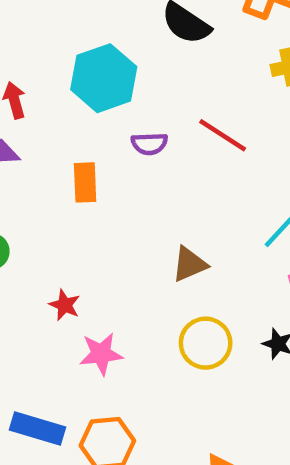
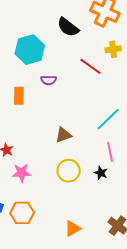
red line: (223, 135) -> (91, 66), moved

